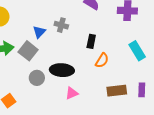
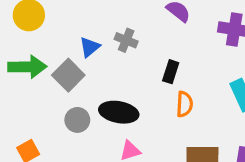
orange semicircle: (102, 60) -> (184, 104), turned -35

